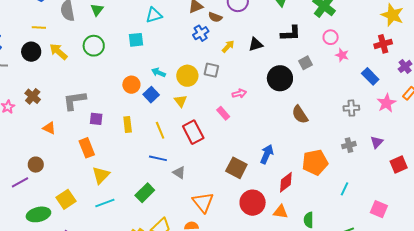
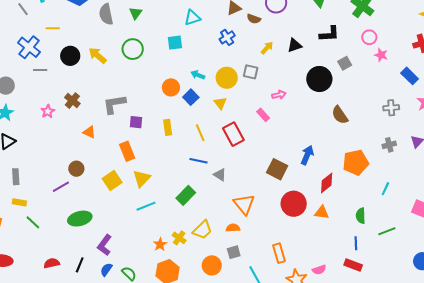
yellow line: (39, 27) -> (53, 28), moved
blue cross: (201, 33) -> (227, 37), moved
yellow square: (66, 199) -> (112, 180), moved
green semicircle: (309, 220) -> (361, 216), moved

